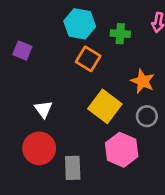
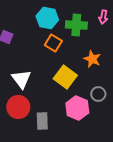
green cross: (120, 34) -> (76, 25), size x1.5
white triangle: (43, 109) -> (21, 79), size x1.5
gray circle: (147, 116) -> (98, 94), moved

